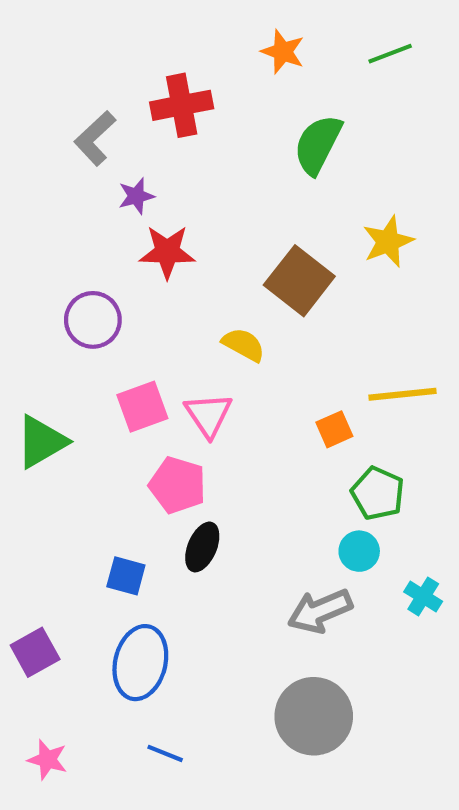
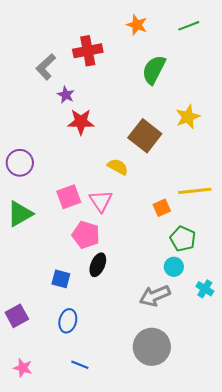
purple star: (136, 196) -> (66, 95), turned -30
purple circle: (93, 320) -> (20, 163), moved
blue ellipse: (140, 663) -> (68, 321), size x0.7

